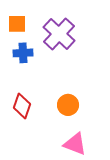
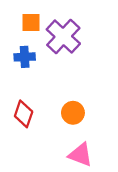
orange square: (17, 24) -> (31, 23), moved

